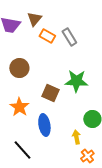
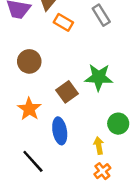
gray rectangle: (69, 37) -> (101, 15), moved
brown square: (50, 93) -> (67, 92), turned 30
orange cross: (87, 156) -> (102, 171), moved

